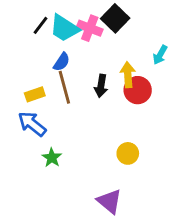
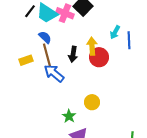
blue semicircle: (62, 62) -> (45, 37), turned -80
blue arrow: (32, 124) -> (54, 73), moved
green star: (52, 158) -> (69, 116), moved

